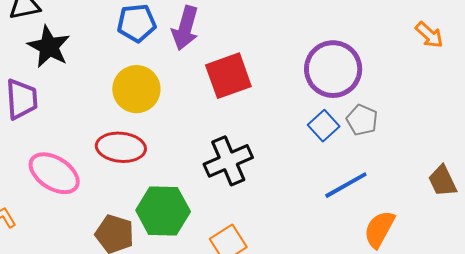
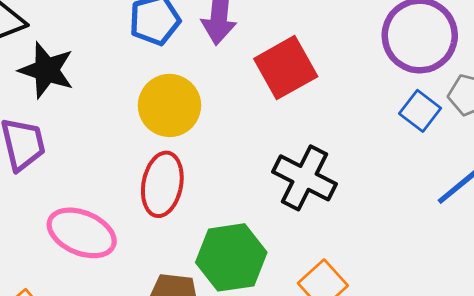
red ellipse: (121, 147) -> (162, 184), turned -75
black cross: (228, 161) -> (304, 178), turned -30

